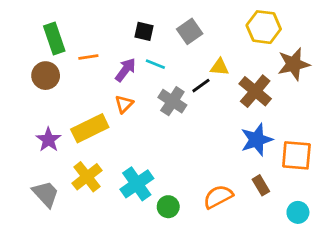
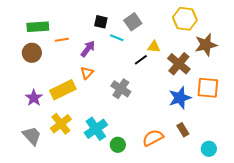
green rectangle: (54, 38) -> (38, 27), turned -75
cyan line: (155, 64) -> (117, 38), moved
gray cross: (172, 101) -> (121, 89), moved
orange square: (296, 155) -> (208, 88), moved

